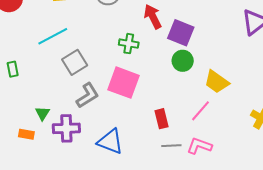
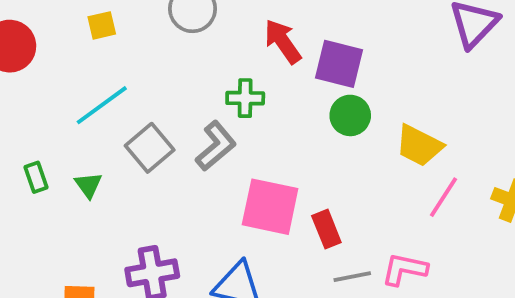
pink square: (124, 83) -> (270, 207), moved
gray L-shape: (88, 95) -> (216, 146), moved
pink line: (200, 111) -> (444, 197), moved
green triangle: (42, 113) -> (88, 185), moved

